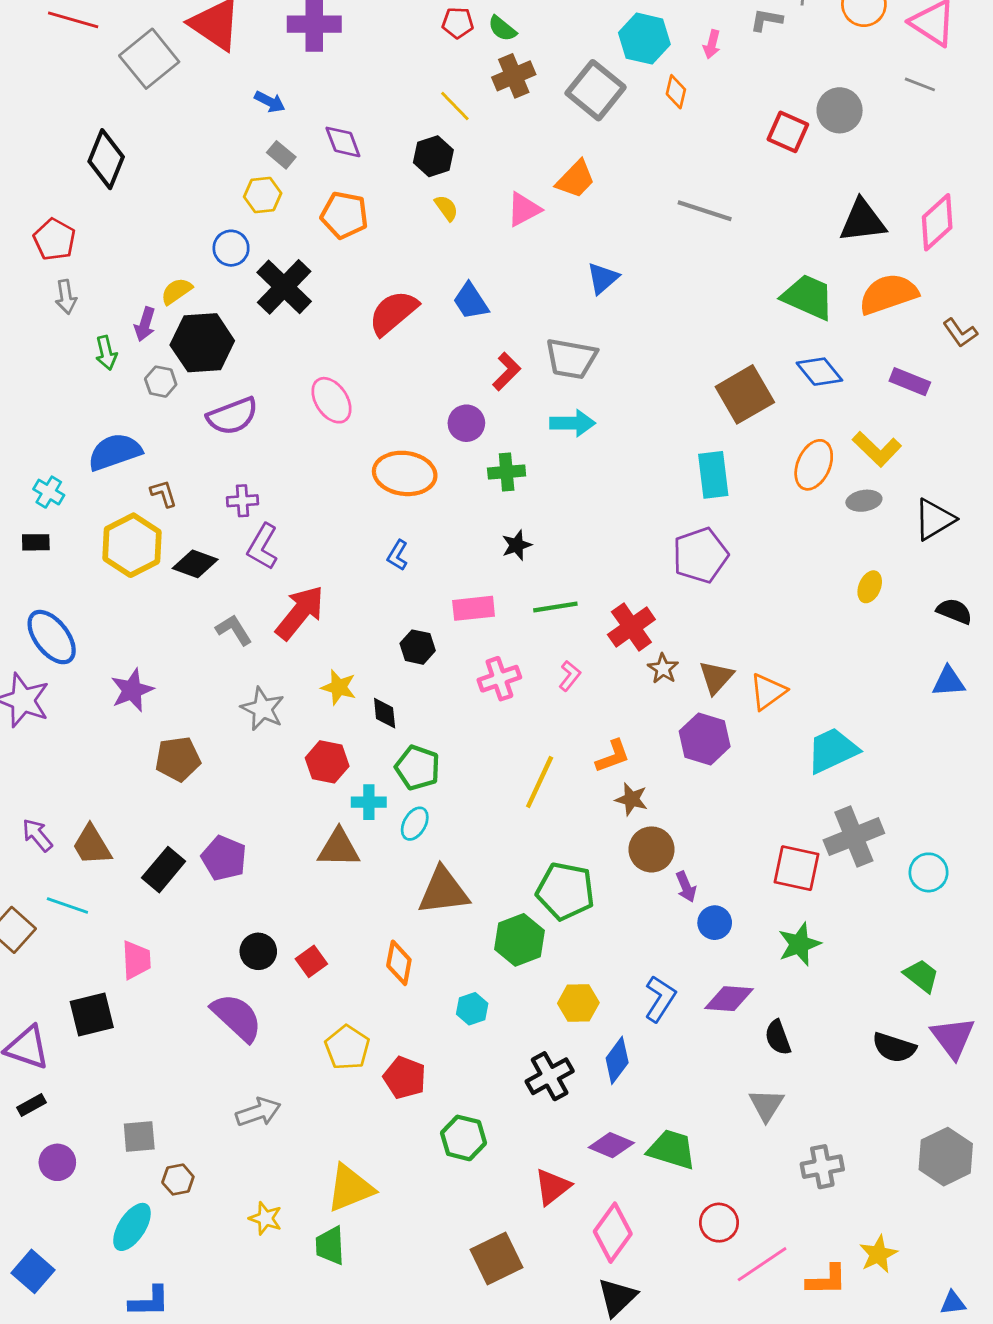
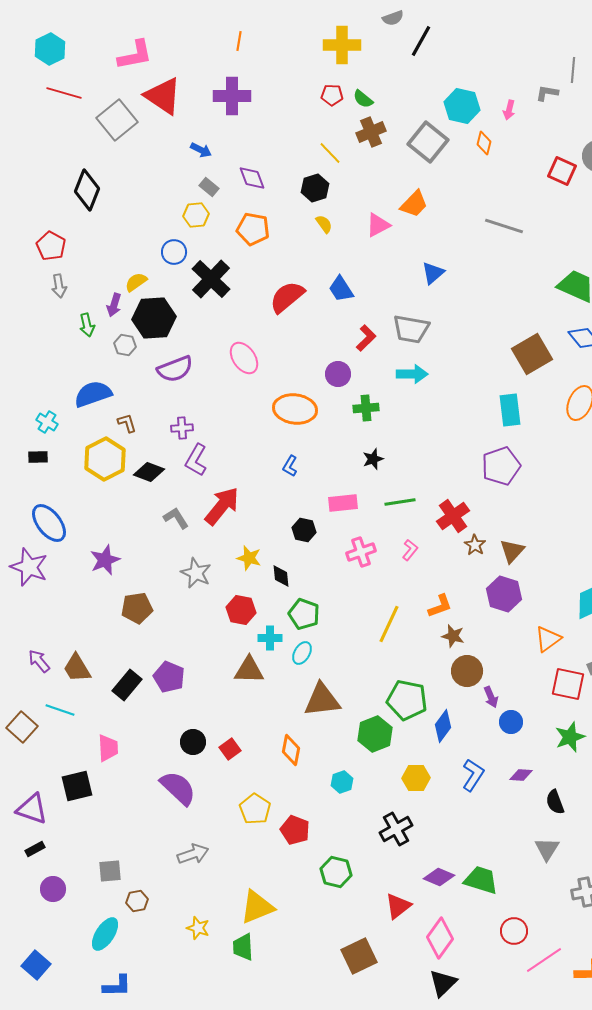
orange triangle: (768, 692) -> (548, 639), moved
purple diamond: (729, 999) -> (521, 775), size x0.7
blue diamond: (617, 1060) -> (443, 726), moved

